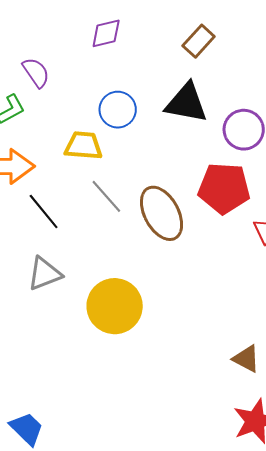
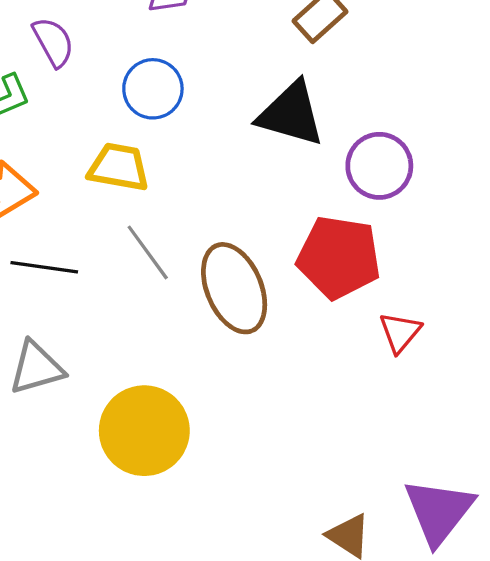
blue circle: (118, 110) -> (153, 89), moved
black line: (44, 211) -> (44, 267), turned -48

